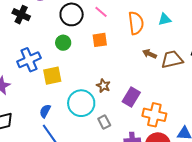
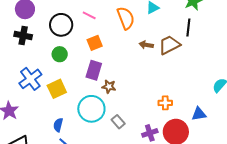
black cross: (21, 15) -> (23, 35), moved
purple rectangle: (131, 97) -> (94, 70), moved
orange cross: (154, 115) -> (165, 103), size x0.6

